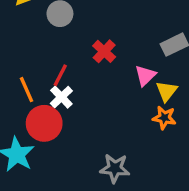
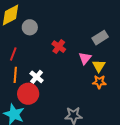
red line: (60, 75) -> (13, 54), moved
orange line: (27, 90) -> (15, 75), turned 35

